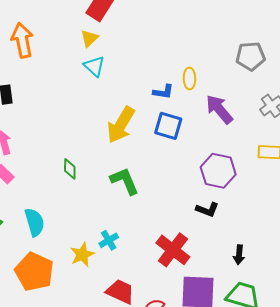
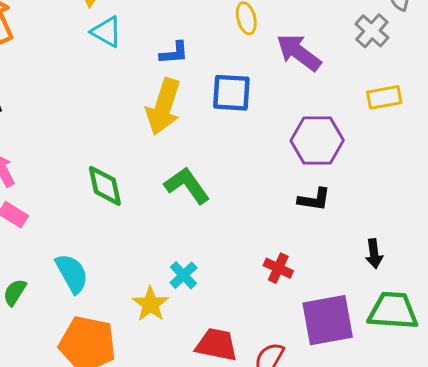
blue L-shape: (163, 92) -> (174, 53), moved
green diamond: (70, 169) -> (105, 186), size x1.4
red cross: (173, 250) -> (278, 268), size x0.6

